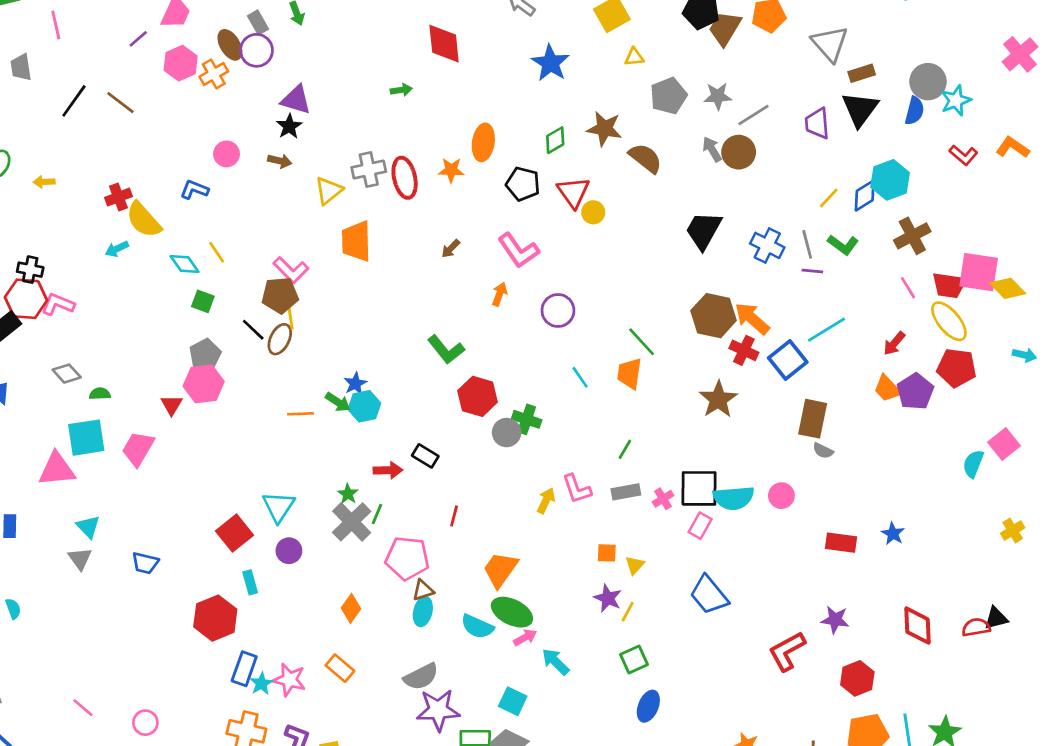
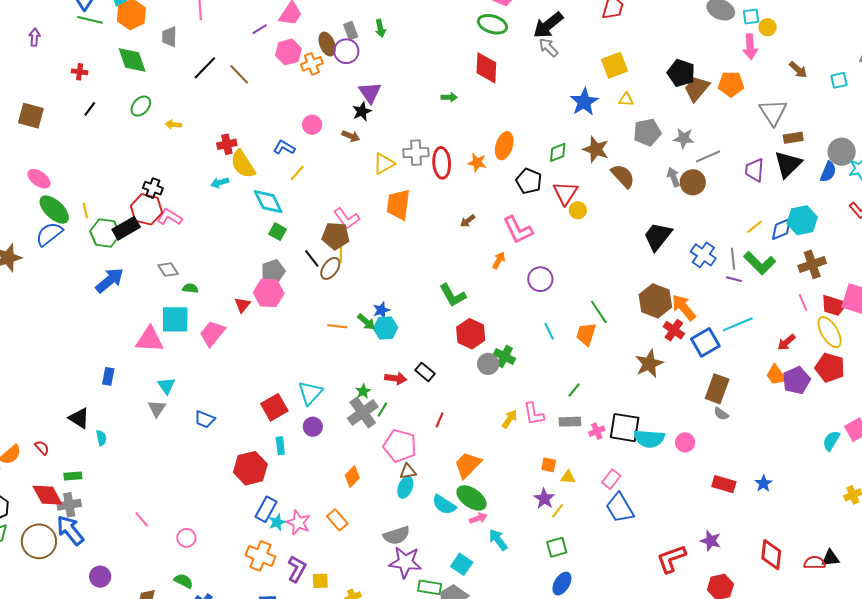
blue star: (550, 63) -> (584, 102), moved
purple triangle: (296, 100) -> (370, 93), turned 30
green L-shape: (843, 245) -> (760, 263), size x1.4
yellow line: (217, 252) -> (297, 173), moved, turned 66
cyan diamond: (185, 264) -> (268, 202), size x1.4
pink rectangle: (700, 526) -> (611, 479), moved
yellow triangle: (635, 565) -> (568, 477), turned 42

